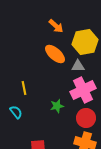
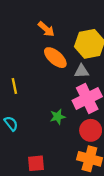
orange arrow: (56, 26) -> (46, 29), moved
yellow line: (24, 88) -> (14, 86), moved

